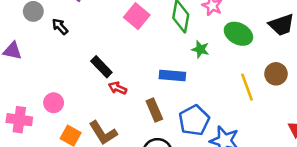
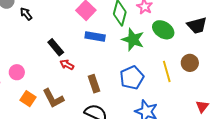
green star: (200, 49) -> (133, 40), size x1.6
blue rectangle: (172, 76) -> (95, 36), moved
blue pentagon: (194, 120) -> (132, 78), moved

